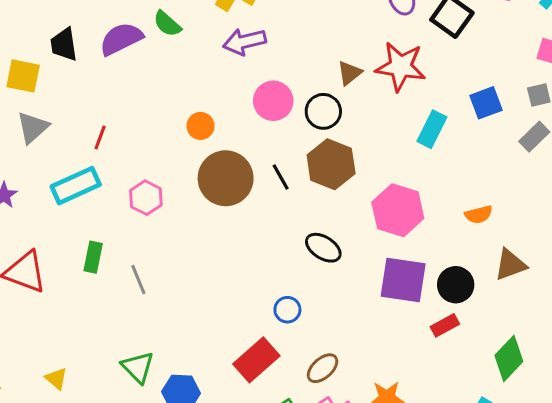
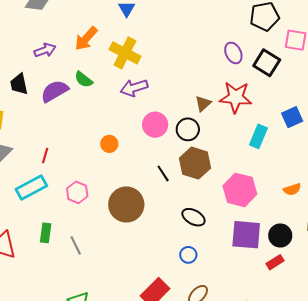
black trapezoid: (64, 44) -> (19, 84), moved
brown circle: (226, 178) -> (126, 205), moved
blue circle: (287, 310) -> (188, 255), moved

